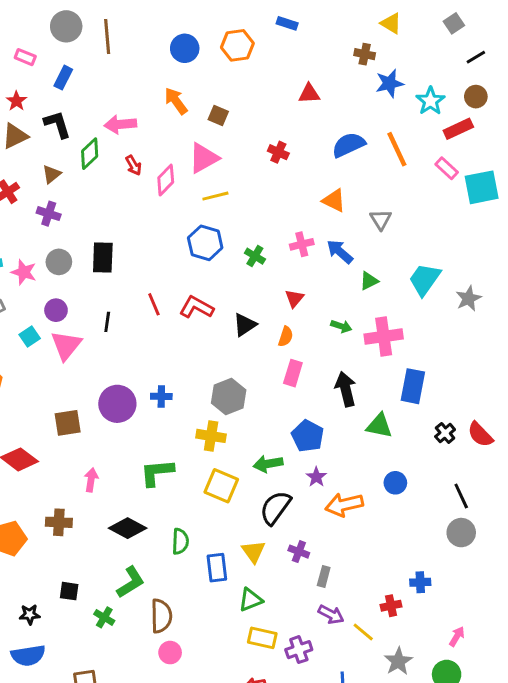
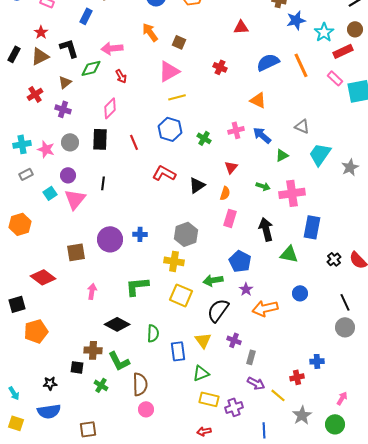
blue rectangle: (63, 78) -> (86, 16), moved
green diamond: (90, 154) -> (91, 68), turned 30
pink diamond: (166, 180) -> (110, 108), moved
gray triangle: (381, 219) -> (302, 126), moved, turned -35
red line: (154, 304) -> (134, 142), moved
brown cross: (59, 522) -> (93, 350), moved
green L-shape: (131, 582) -> (119, 361), turned 95

